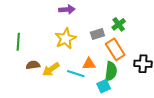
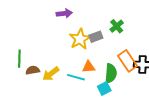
yellow star: (65, 39) -> (80, 39), moved
green line: (18, 42) -> (19, 59), moved
orange rectangle: (115, 49) -> (127, 61), moved

